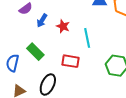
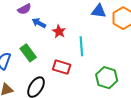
blue arrow: (42, 21) -> (39, 23), turned 80

